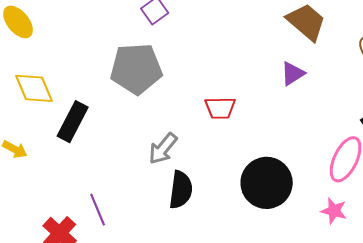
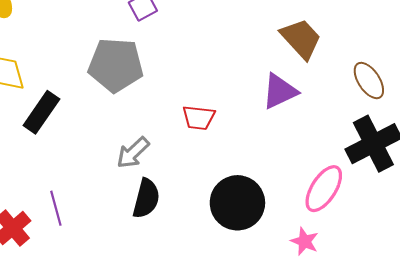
purple triangle: (293, 74) -> (280, 91), size x1.4

